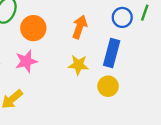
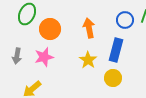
orange arrow: (80, 27) -> (89, 28), turned -30
yellow star: (78, 65) -> (88, 60), turned 30

